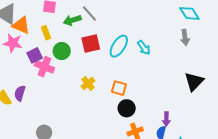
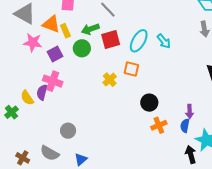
green arrow: (72, 20) -> (90, 29), moved
orange triangle: (21, 25) -> (51, 24), moved
pink cross: (44, 67) -> (53, 81), moved
orange square: (119, 88) -> (131, 69), moved

